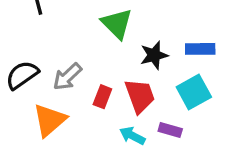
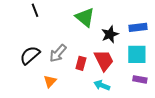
cyan square: (194, 92) -> (137, 54), turned 35
orange triangle: (50, 120) -> (50, 81), size x0.6
purple rectangle: (170, 130) -> (140, 79), moved

